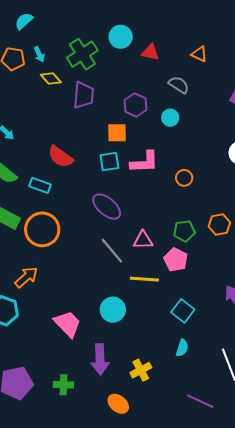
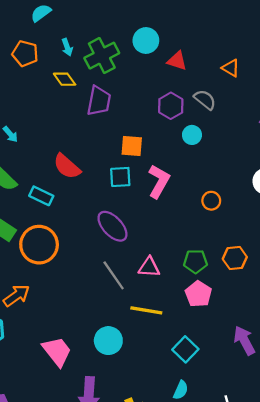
cyan arrow: (39, 54) -> (67, 47), moved
purple hexagon: (135, 105) -> (171, 106), moved
pink L-shape: (144, 162) -> (159, 181), turned -64
orange circle: (184, 178) -> (211, 201), moved
pink pentagon: (176, 260) -> (198, 294), moved

